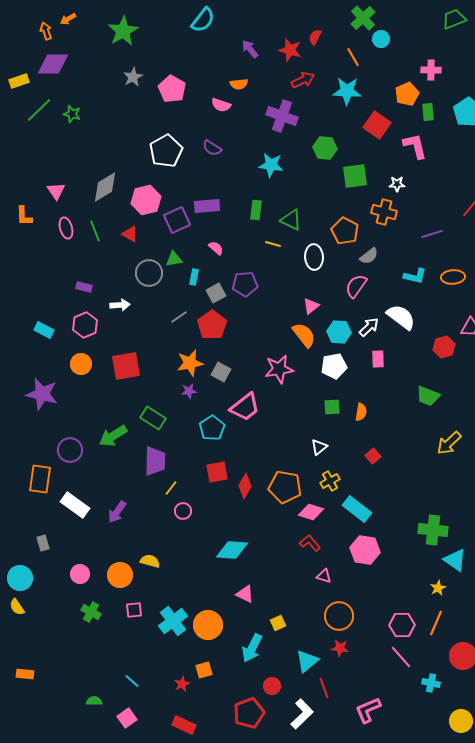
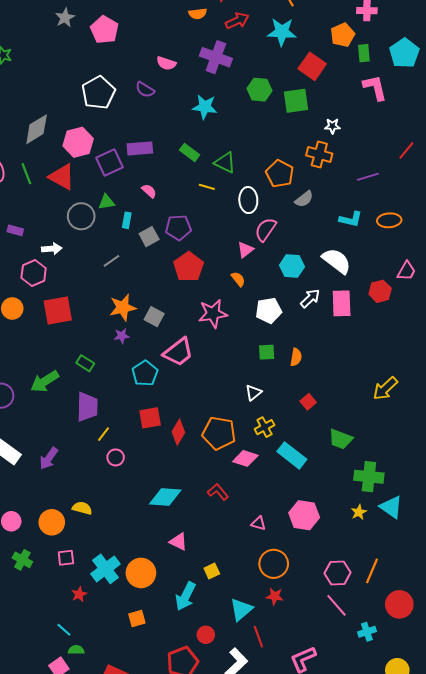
orange semicircle: (239, 84) -> (198, 14), moved
pink semicircle: (221, 105) -> (166, 63), moved
pink L-shape: (415, 146) -> (375, 88), moved
green square: (355, 176) -> (296, 101), moved
green rectangle: (256, 210) -> (190, 152), turned -60
red triangle: (130, 234) -> (62, 177), size x1.6
pink semicircle: (356, 286) -> (266, 229), moved
pink hexagon: (85, 325) -> (34, 273), moved
red pentagon: (212, 325) -> (189, 267), moved
white arrow: (369, 327) -> (310, 298), moved
cyan hexagon: (339, 332) -> (292, 266), moved
orange semicircle: (304, 335) -> (238, 279), size x0.6
pink rectangle: (378, 359) -> (342, 303), moved, size x1.5
green trapezoid: (428, 396) -> (341, 439), moved
green rectangle: (153, 418) -> (85, 363), size x0.7
red L-shape: (310, 543) -> (218, 492), moved
pink hexagon: (365, 550) -> (304, 515), moved
yellow star: (438, 588) -> (359, 512), moved
cyan cross: (431, 683) -> (367, 632), turned -30
red star: (182, 684) -> (79, 594), moved
green semicircle: (94, 701) -> (76, 650), moved

